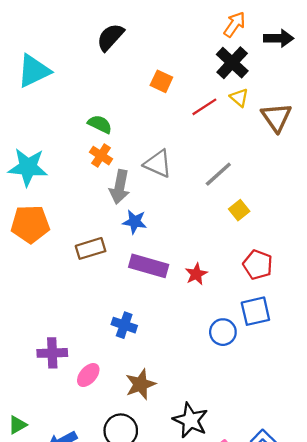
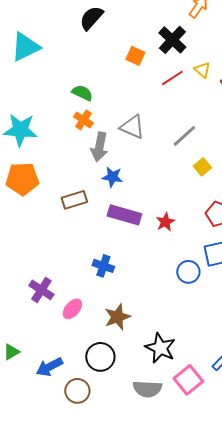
black cross: (232, 63) -> (172, 40), moved
purple cross: (52, 353) -> (41, 290), turned 35

